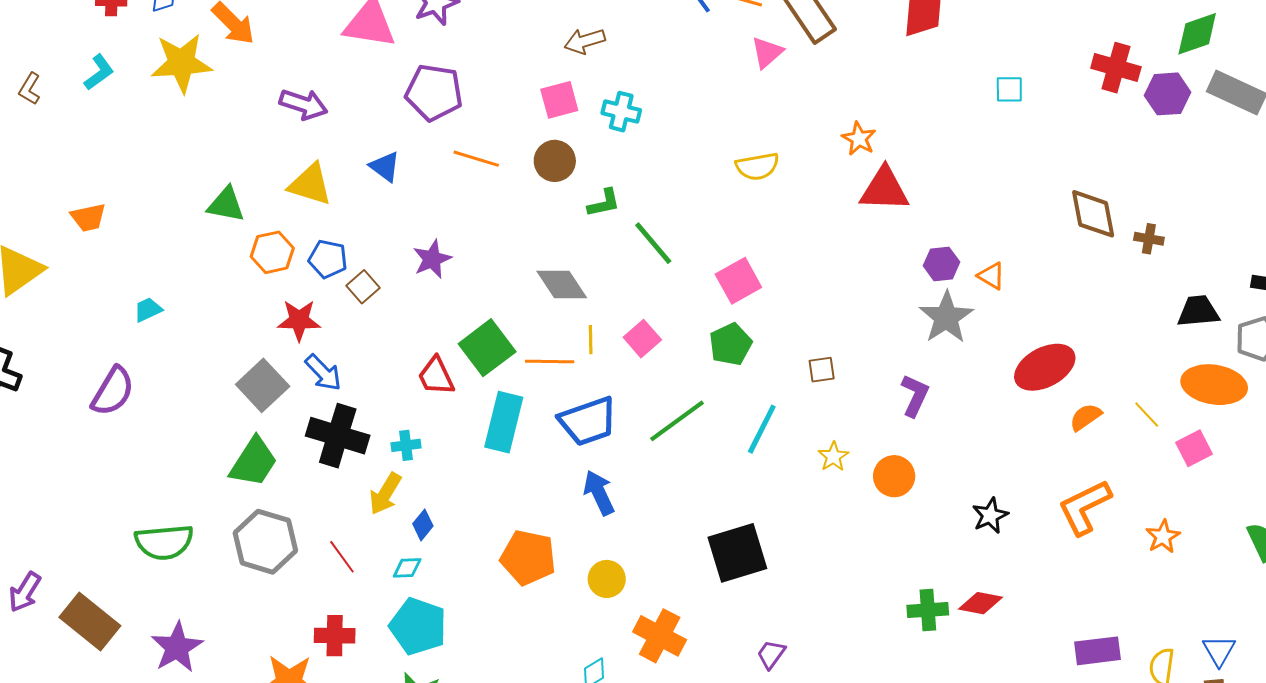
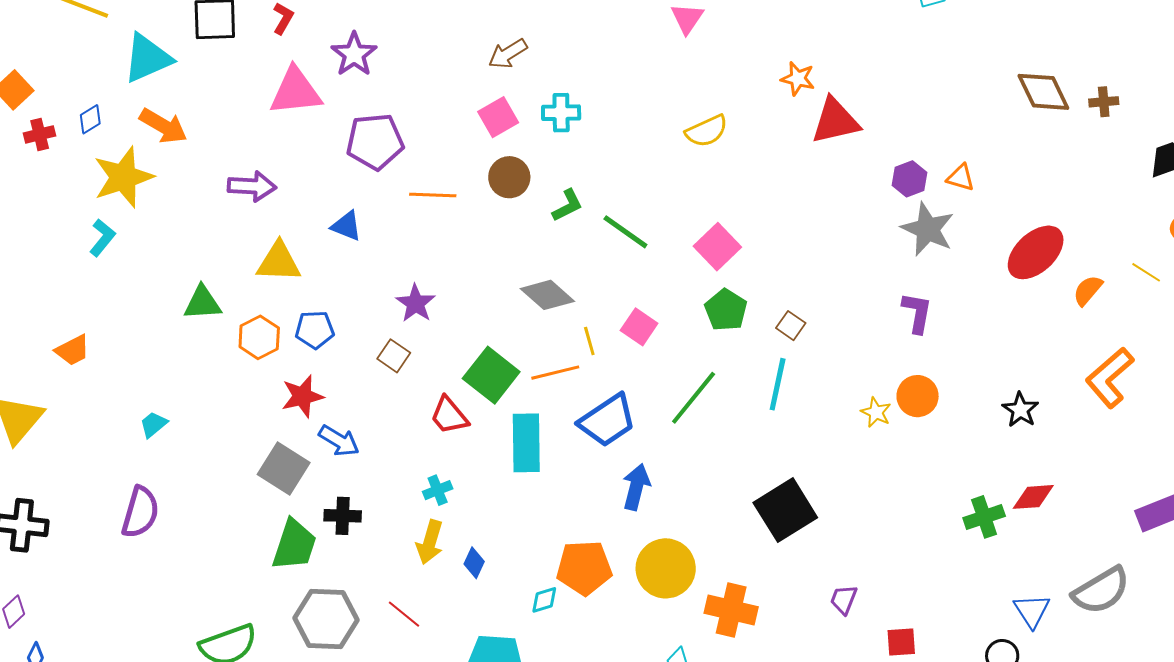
cyan L-shape: (99, 72) -> (102, 238), moved
brown square: (363, 287) -> (394, 356), moved
brown square: (822, 370) -> (791, 326), moved, turned -32
black cross: (338, 436) -> (343, 516), moved, size x0.6
yellow star: (833, 457) -> (876, 412), moved
blue arrow: (599, 493) -> (636, 487), turned 54
cyan diamond: (407, 568) -> (544, 600), moved
yellow circle: (607, 579) -> (666, 568), size x1.6

